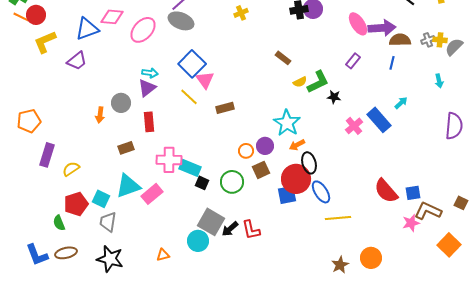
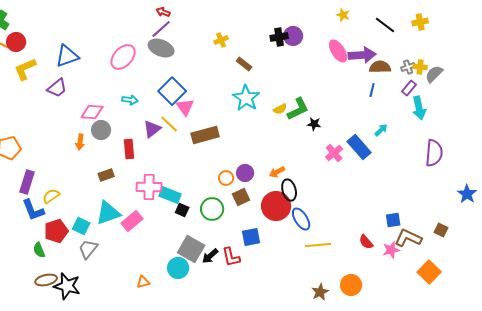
pink diamond: (112, 17) -> (92, 112), moved
brown rectangle: (283, 58) -> (244, 64), moved
purple rectangle: (353, 61) -> (409, 88), moved
cyan arrow: (439, 81) -> (419, 108), size x1.6
purple triangle: (147, 88) -> (152, 129), moved
brown rectangle: (225, 108) -> (205, 135), size x1.5
cyan star: (287, 123) -> (246, 98), moved
red semicircle: (386, 191) -> (366, 242), moved, size x0.6
blue square: (287, 195) -> (251, 237), moved
gray trapezoid: (108, 222) -> (88, 249), turned 30
blue L-shape: (37, 255) -> (33, 210), moved
black star: (110, 259) -> (67, 286), moved

